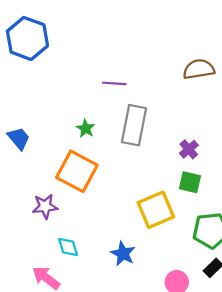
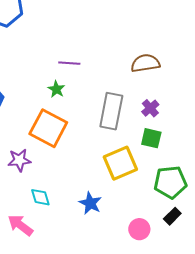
brown semicircle: (199, 69) -> (145, 63), moved
purple line: (114, 83) -> (69, 63), moved
gray rectangle: (134, 125) -> (111, 111), moved

